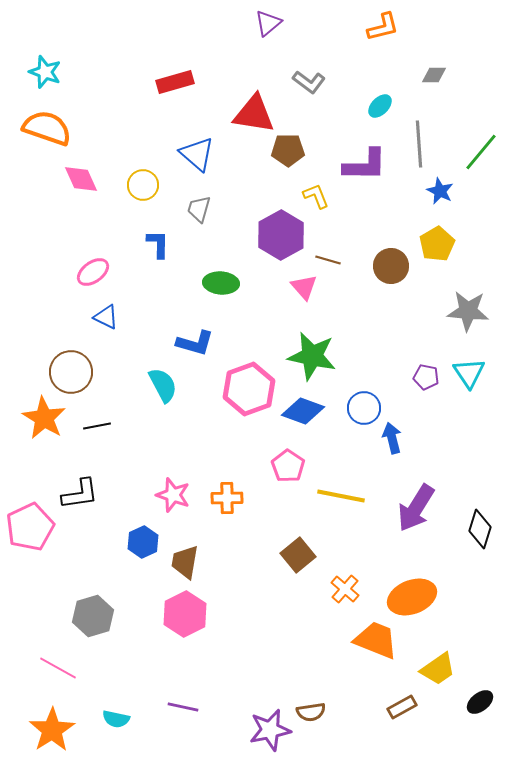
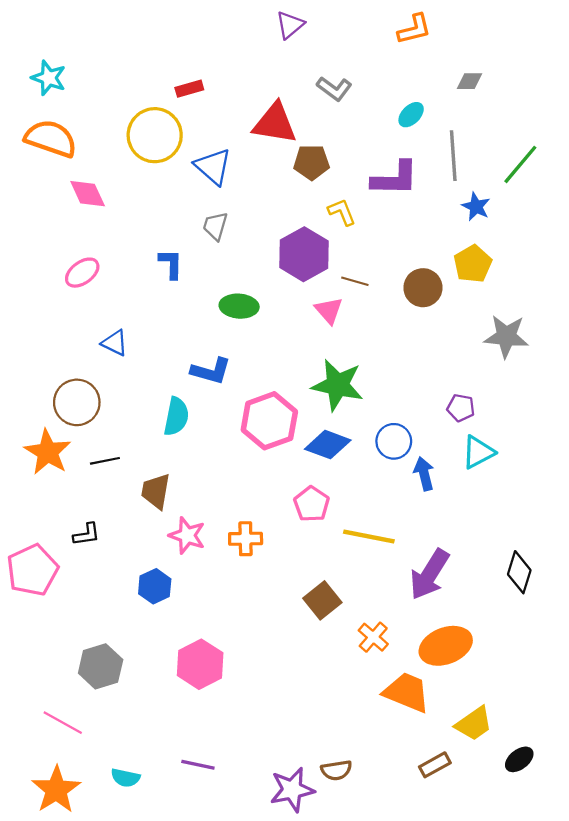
red rectangle: (175, 82) -> (189, 89), size x0.7
yellow circle: (143, 185) -> (155, 135), moved, size x1.6
pink ellipse: (93, 272) -> (82, 273), moved
cyan triangle: (469, 373) -> (478, 452), moved, turned 36
cyan semicircle: (163, 385) -> (176, 416), turned 39
black L-shape: (80, 494) -> (87, 534), size x0.7
purple arrow: (416, 508) -> (429, 574), moved
brown trapezoid: (185, 562) -> (156, 491), moved

